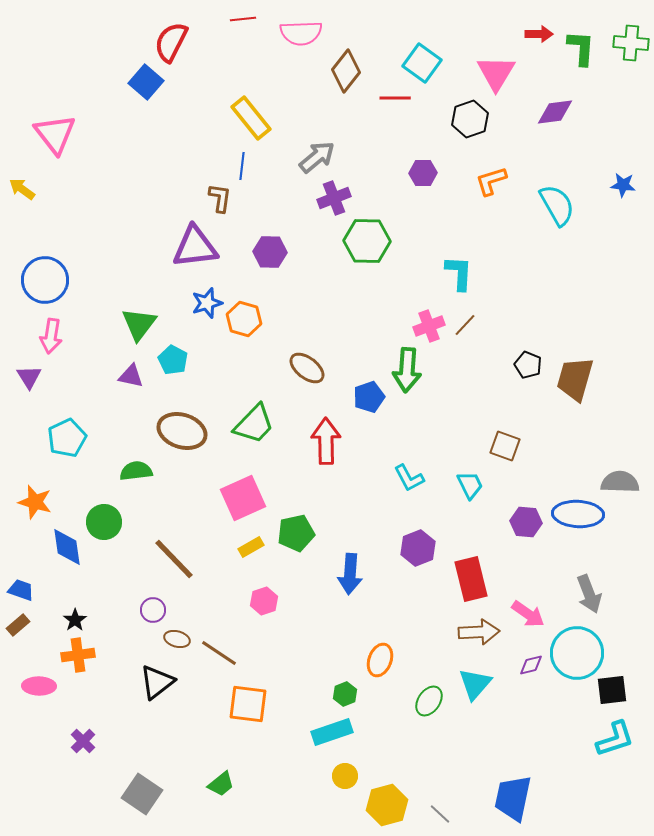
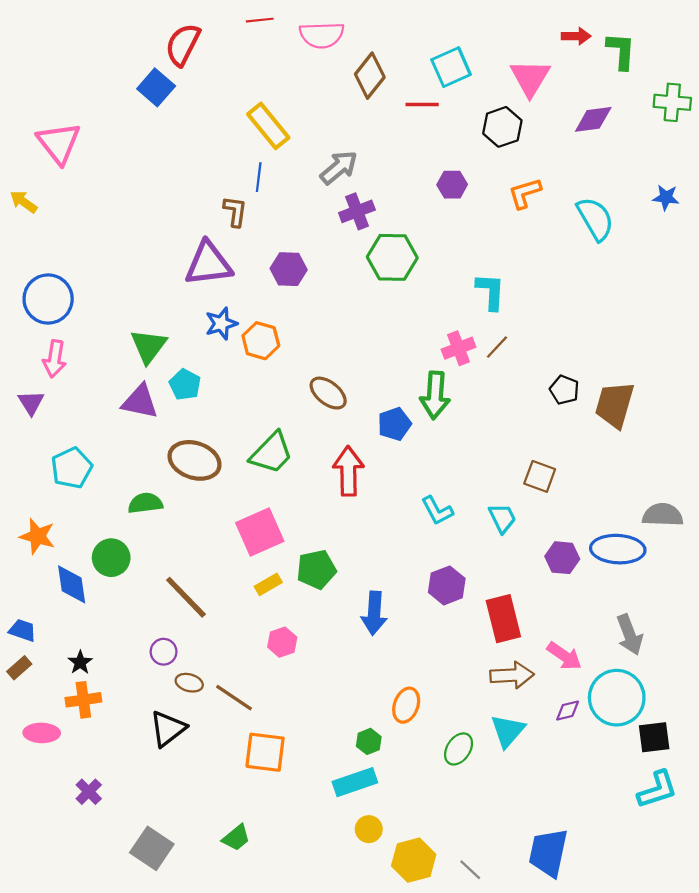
green cross: (631, 43) -> (672, 102), moved
cyan square: (422, 63) -> (451, 67), turned 30
purple triangle: (131, 376) -> (140, 402), size x1.4

